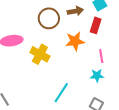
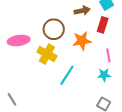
brown circle: (49, 18) -> (54, 29), moved
cyan line: (61, 93) -> (67, 75), moved

